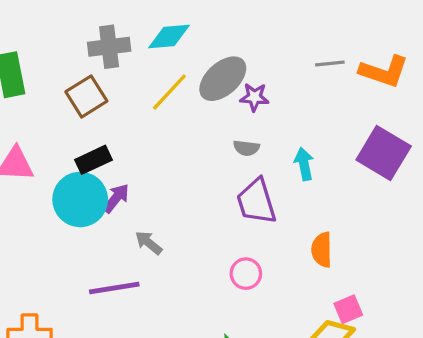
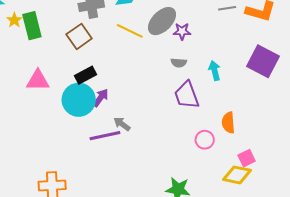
yellow line: (169, 92) -> (130, 31), turned 76
pink circle: (246, 274) -> (205, 140), moved
purple line: (114, 288) -> (105, 136), moved

